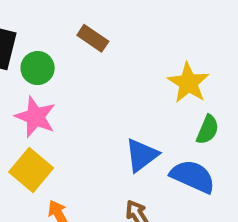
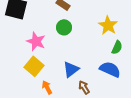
green circle: (38, 68) -> (64, 27), moved
blue triangle: (142, 155) -> (71, 69), moved

